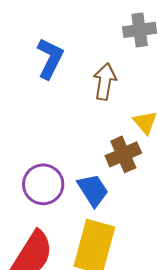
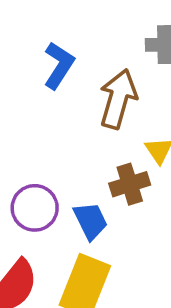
brown arrow: (105, 82) -> (118, 99), size x1.4

